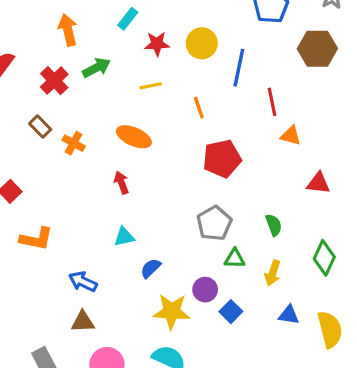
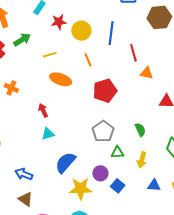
yellow circle: (202, 43) -> (81, 31), moved
yellow line: (151, 86) -> (50, 55), moved
orange ellipse: (134, 137) -> (61, 79), moved
cyan triangle: (124, 237) -> (48, 134), moved
blue semicircle: (151, 268) -> (65, 163), size x1.6
brown triangle: (83, 322) -> (26, 199), turned 42

